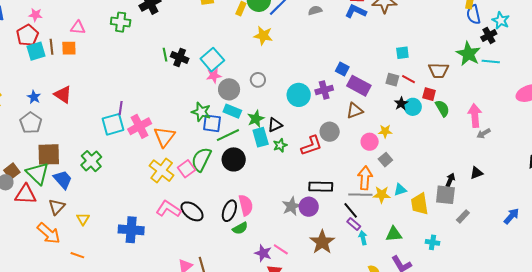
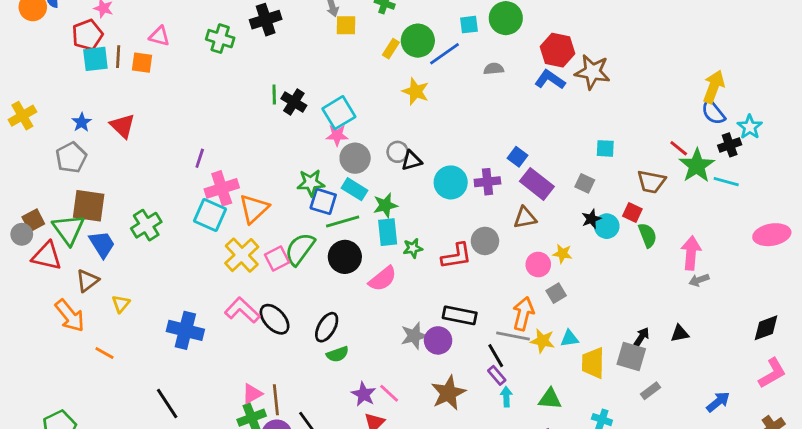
blue semicircle: (474, 15) -> (713, 112), turned -36
red line: (409, 79) -> (679, 148), moved
green star: (201, 112) -> (311, 183), turned -30
cyan square: (113, 124) -> (210, 215), moved, turned 30
black triangle: (275, 125) -> (412, 161), moved
pink semicircle: (246, 205) -> (383, 279), moved, turned 55

